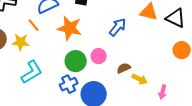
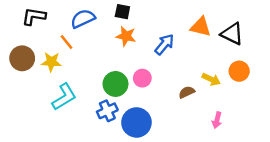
orange star: (70, 28) -> (126, 36), moved, size x0.7
brown semicircle: (124, 68) -> (187, 92), moved
yellow arrow: (140, 79) -> (211, 79), moved

